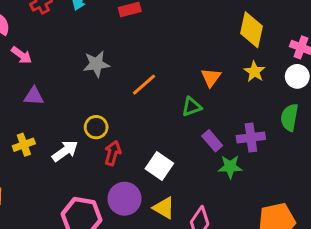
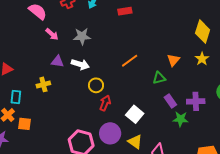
gray star: (96, 64) -> (82, 36), moved
yellow cross: (24, 145) -> (43, 84), moved
white arrow: (65, 151) -> (80, 64), moved, turned 48

